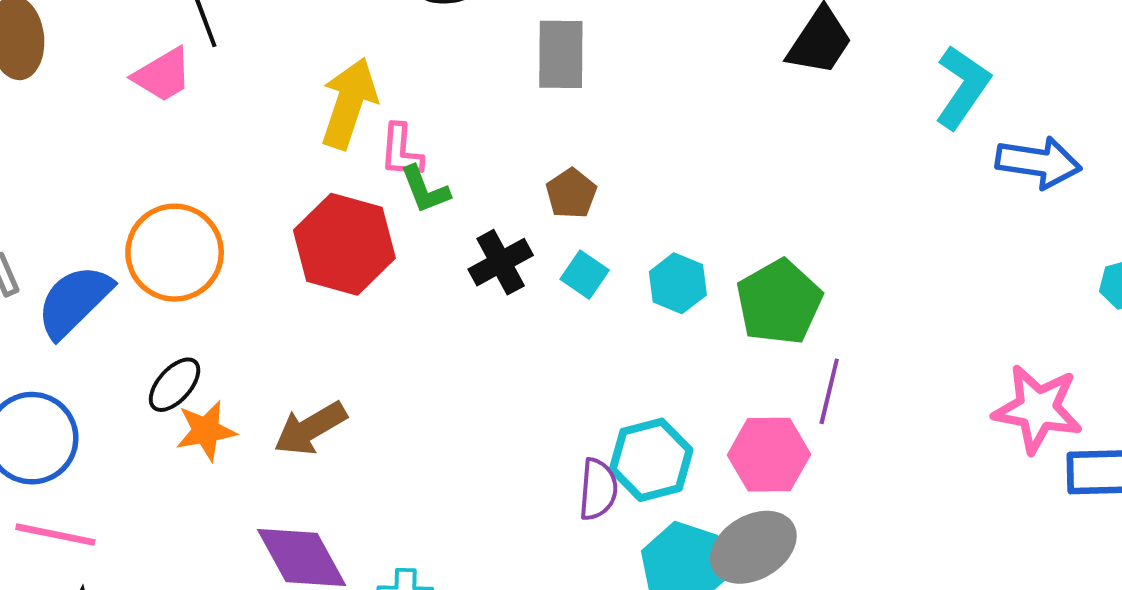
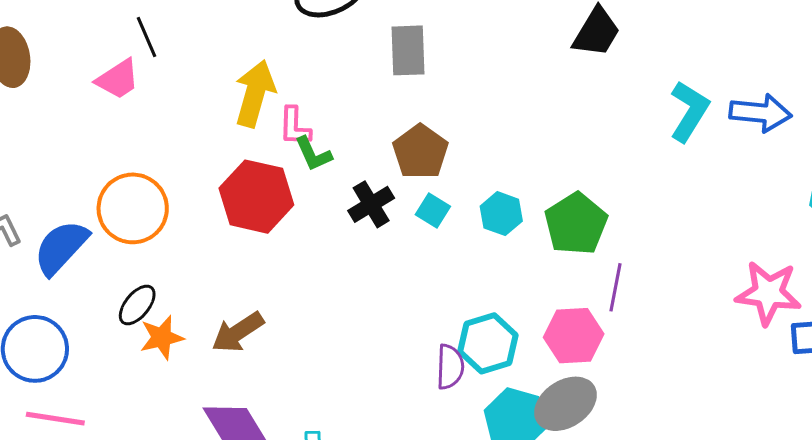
cyan L-shape: (962, 87) -> (689, 111), moved
brown pentagon: (571, 194) -> (420, 152), size x1.5

